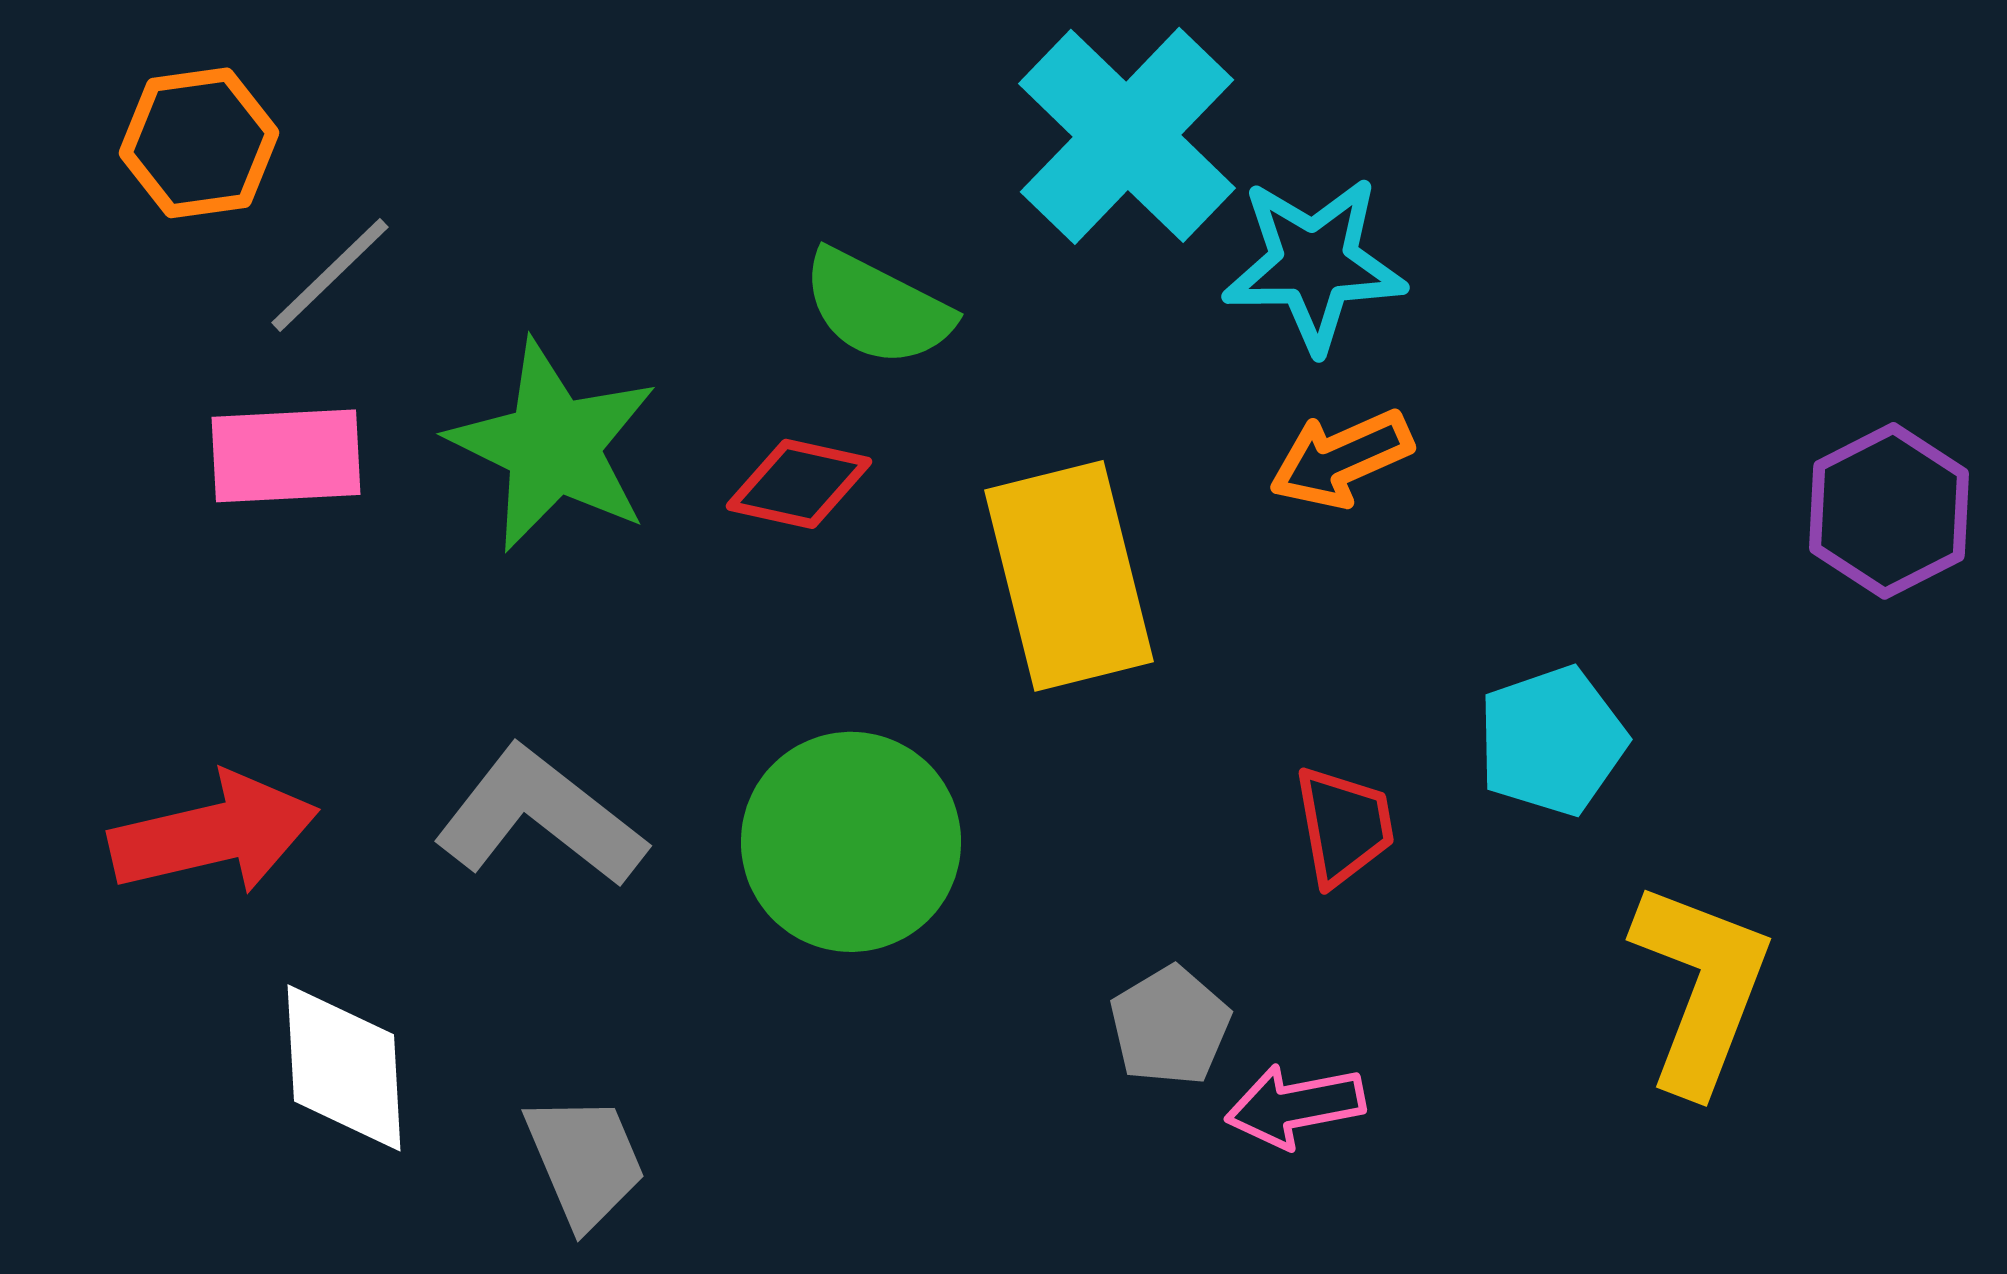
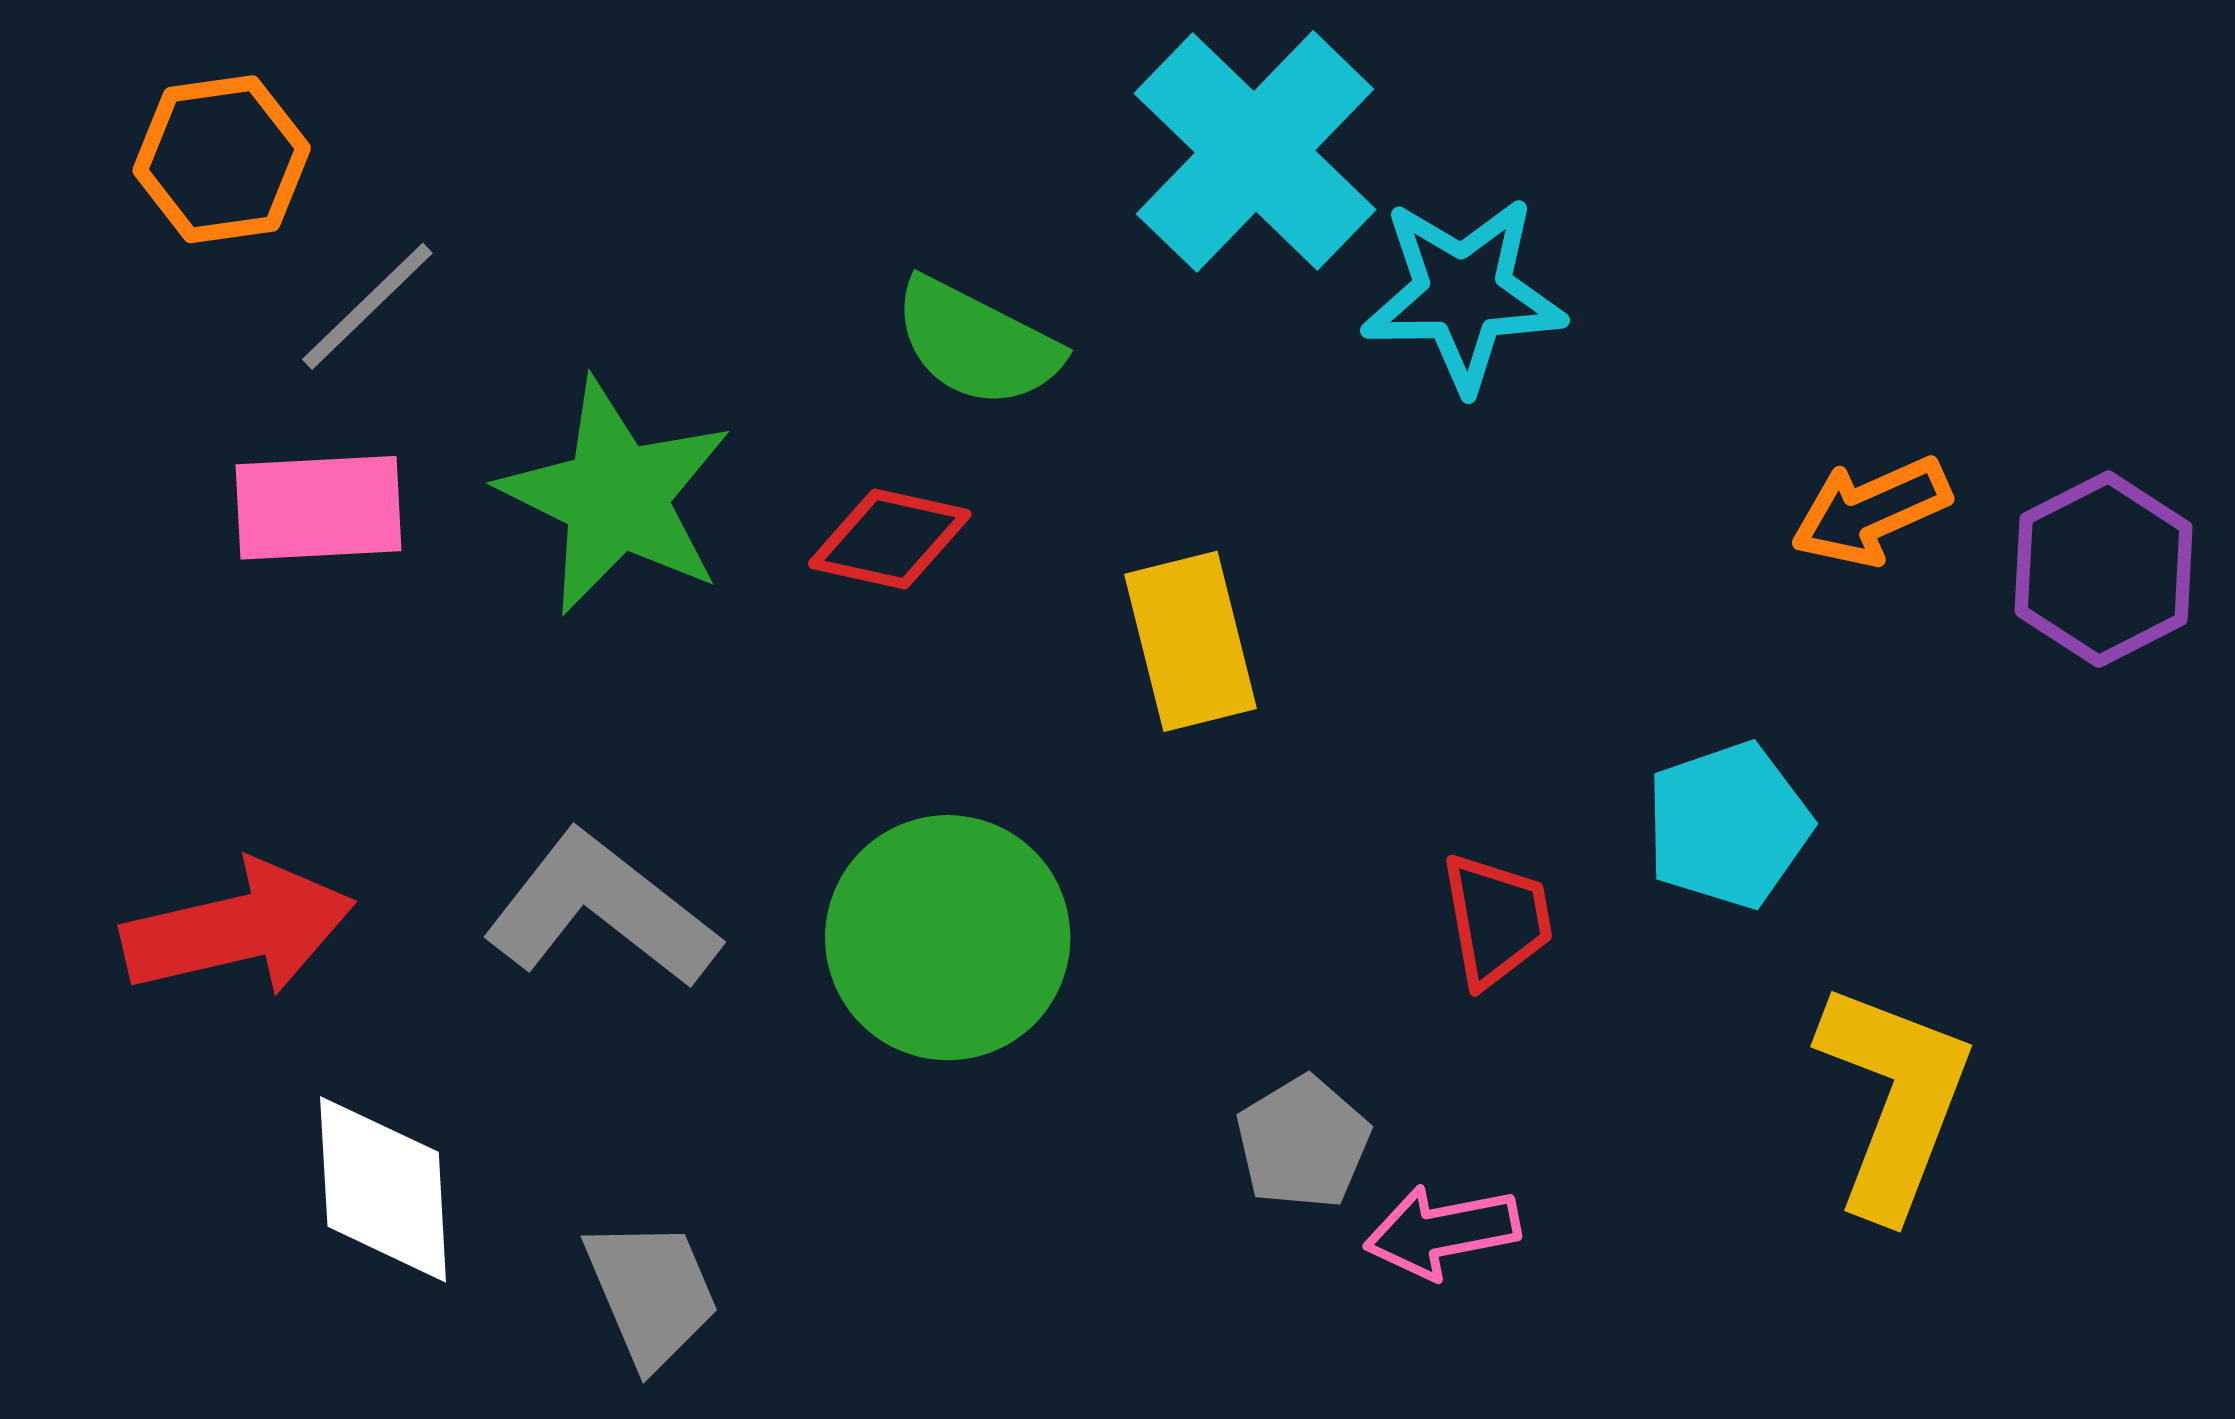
orange arrow: (1341, 459) -> (1871, 511), moved
yellow rectangle: (1069, 576) -> (1190, 641), size x0.7

